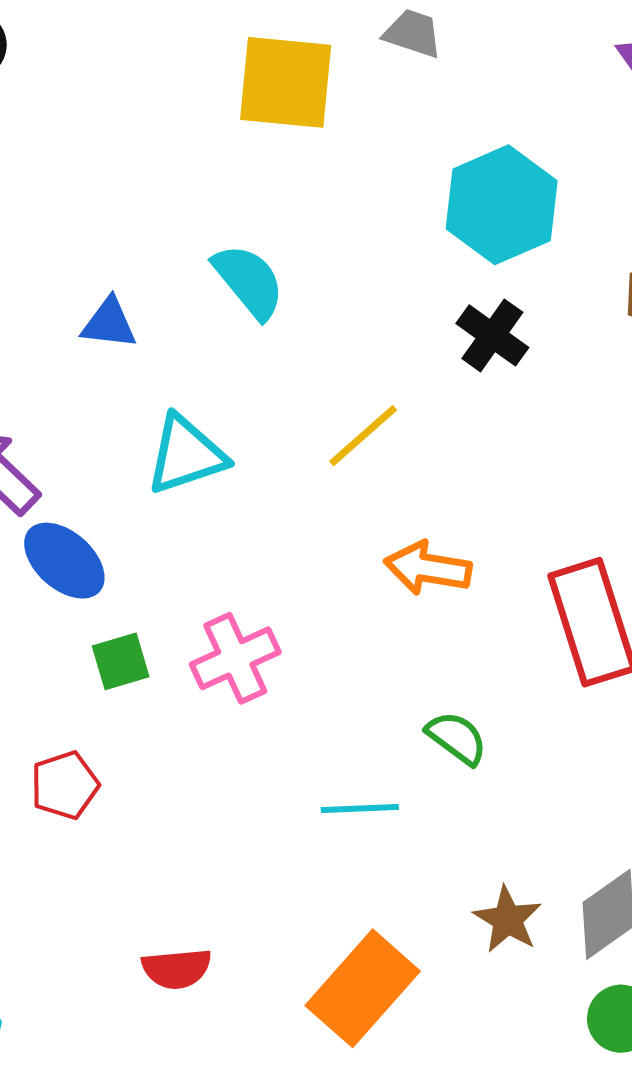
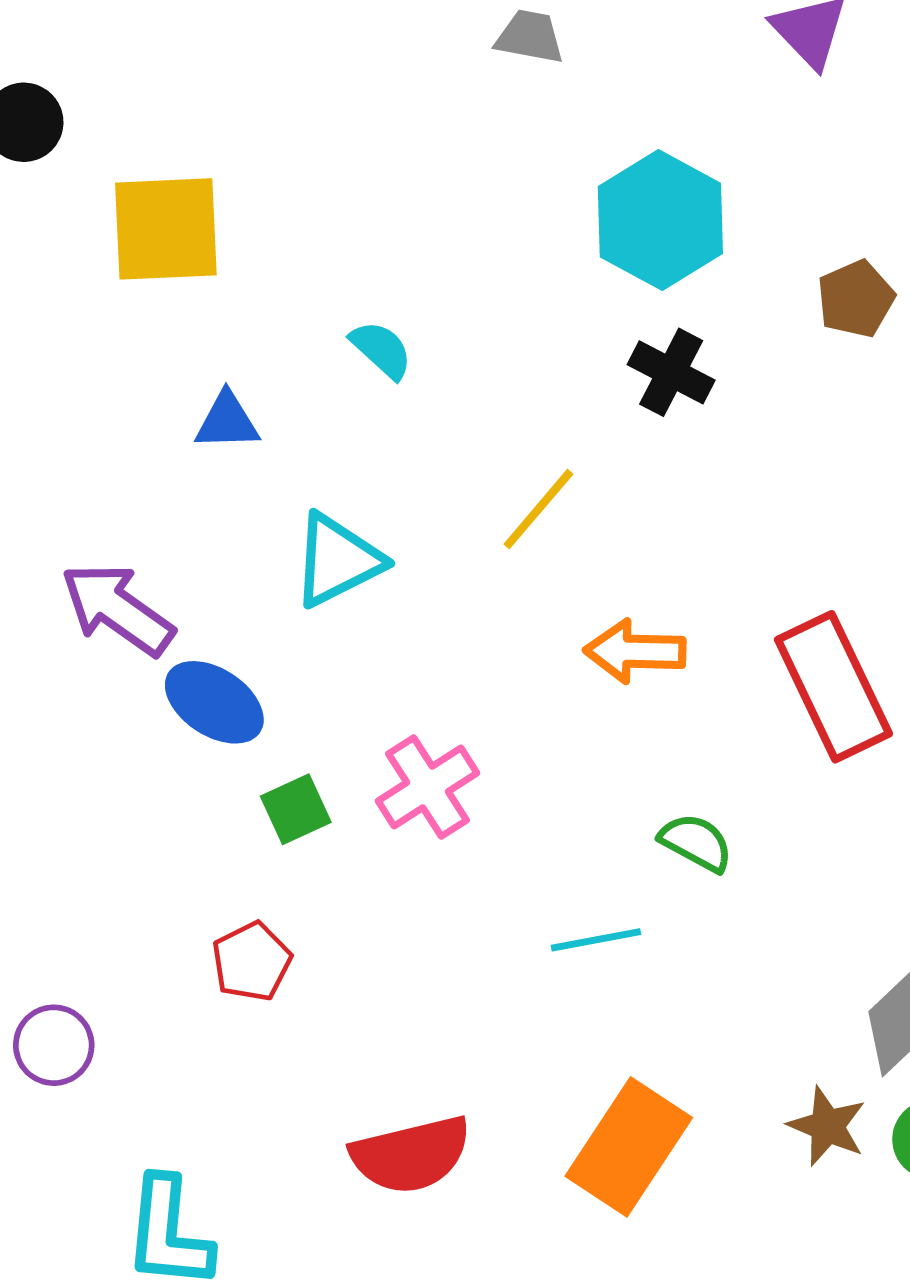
yellow square: (286, 82) -> (166, 229), moved
cyan semicircle: (249, 281) -> (381, 350), size x0.7
brown star: (508, 919) -> (827, 1126), moved
red semicircle: (177, 969) -> (411, 1155), size x1.5

